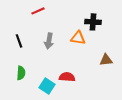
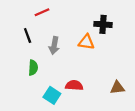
black line: (19, 41) -> (28, 35), moved
brown triangle: (106, 60) -> (117, 88), moved
green semicircle: (21, 73) -> (33, 68), moved

